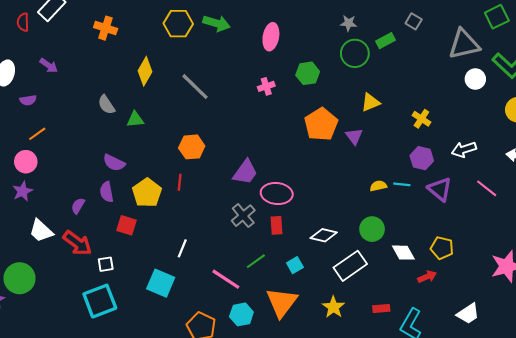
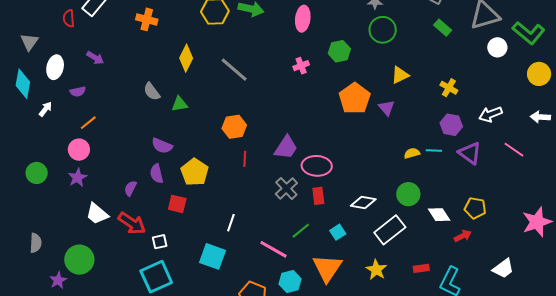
green rectangle: (386, 41) -> (443, 28), moved, turned 72
red line: (180, 182) -> (245, 159), moved

